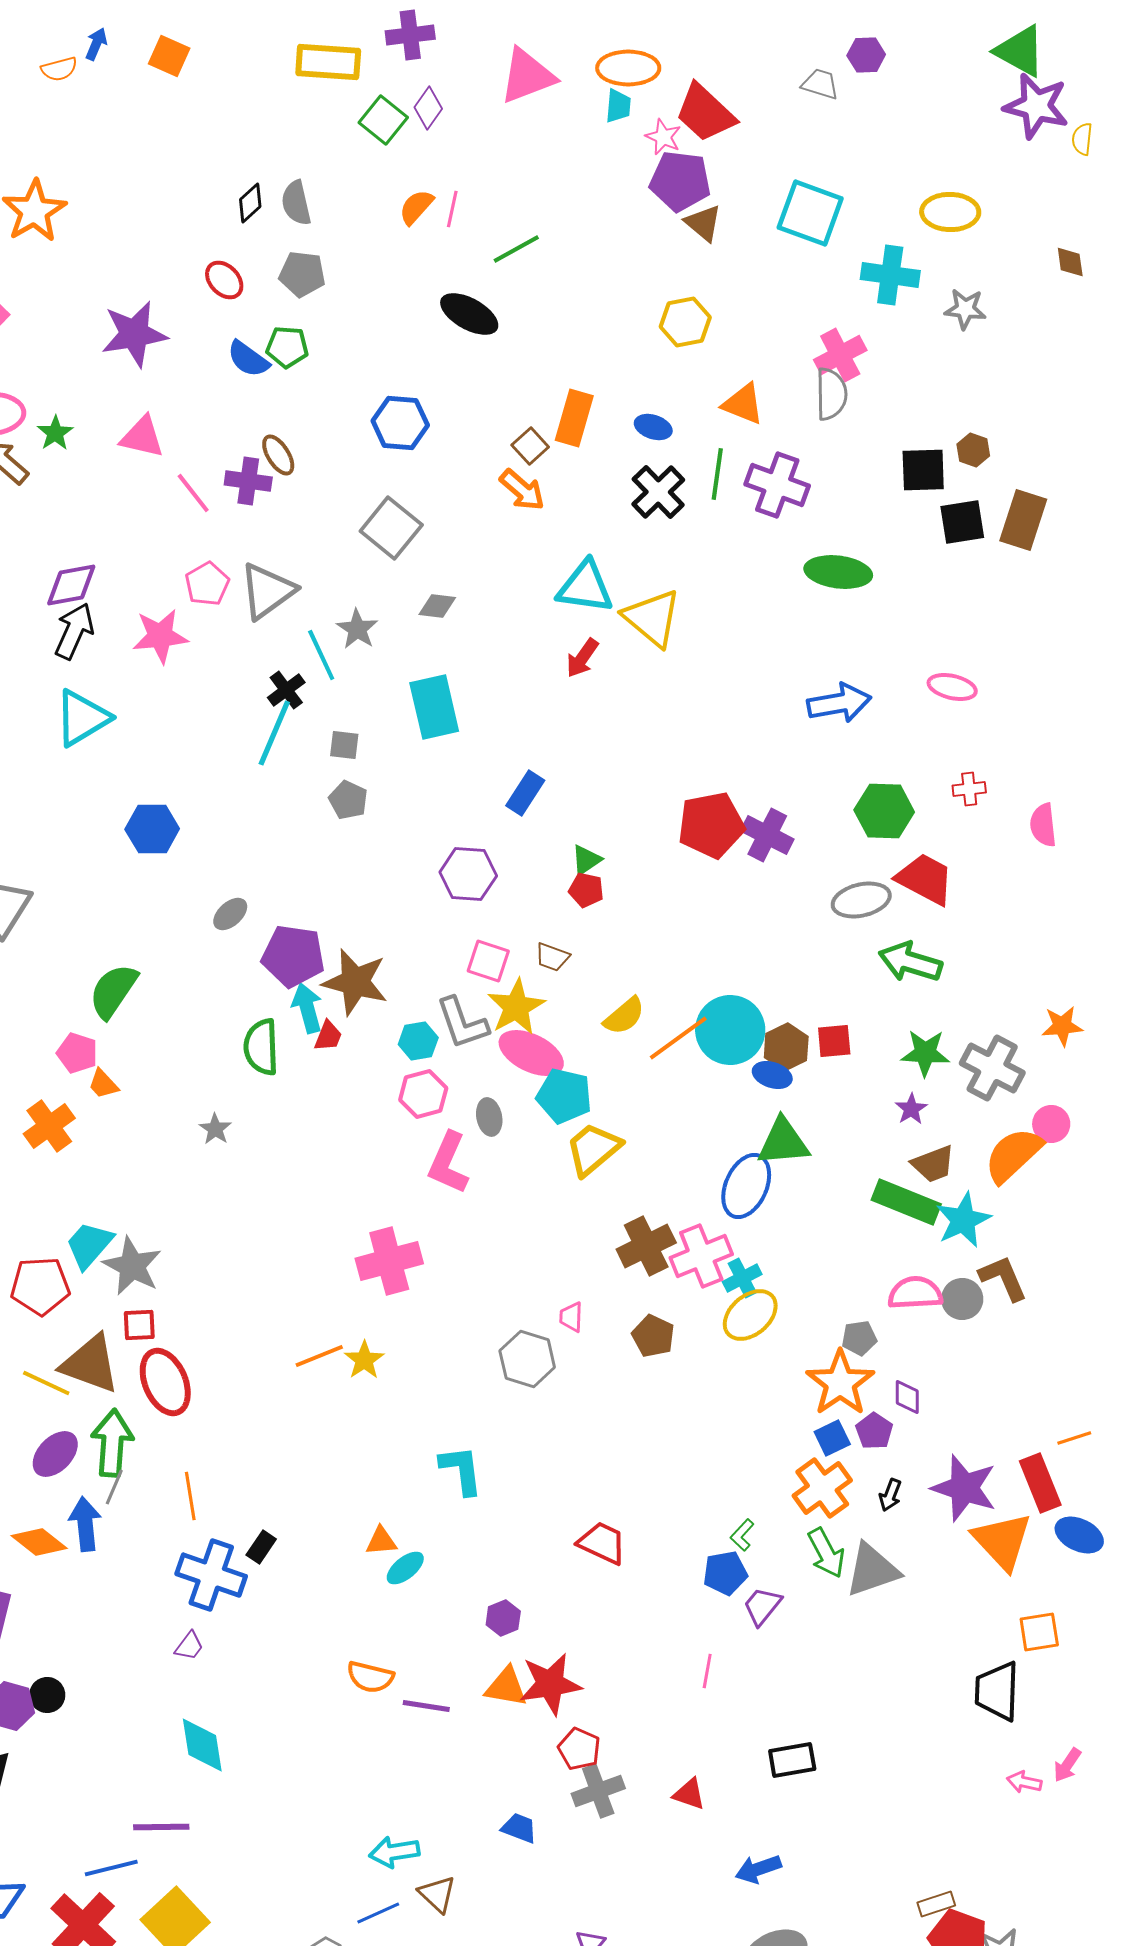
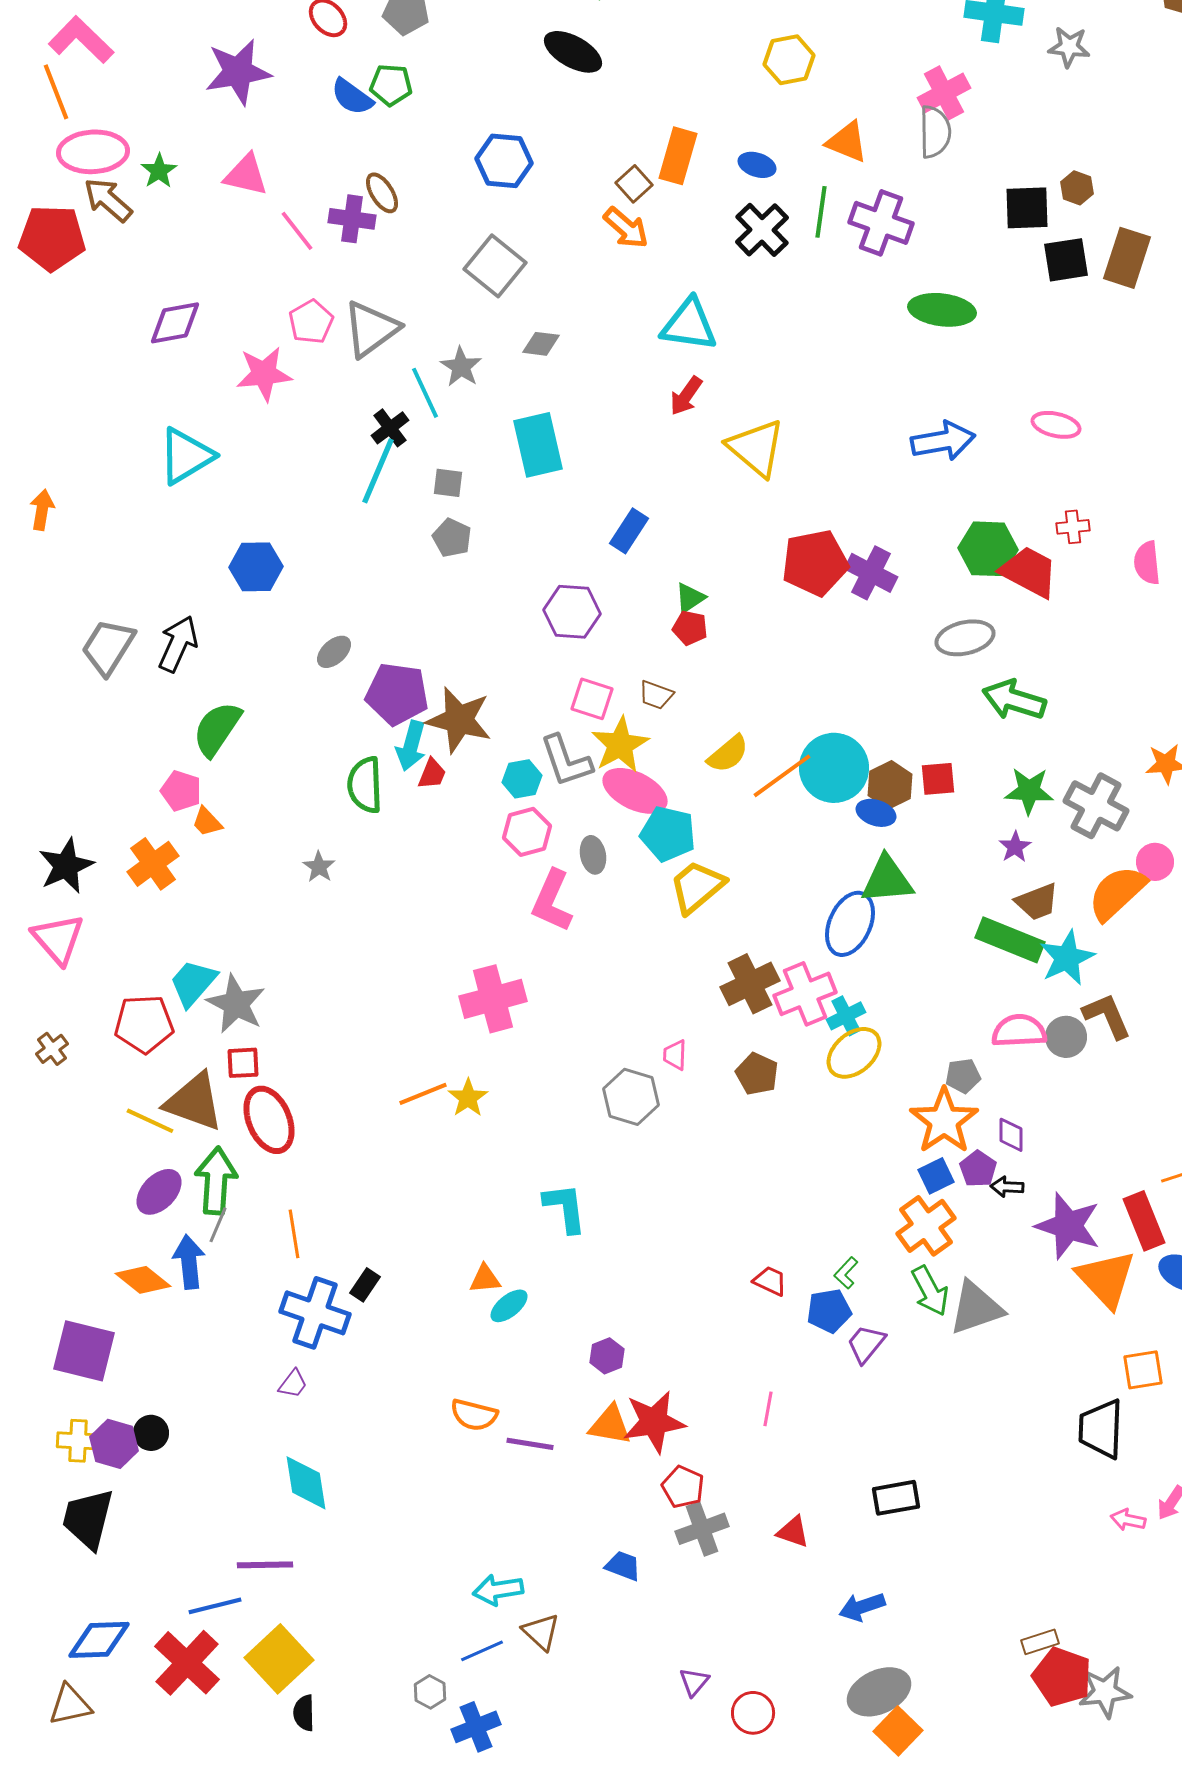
yellow triangle: (652, 618) -> (756, 448), moved
black arrow: (74, 631) -> (178, 644), moved
red trapezoid: (925, 879) -> (1029, 572), moved
cyan arrow: (307, 1008) -> (411, 746), turned -150
black arrow: (890, 1495) -> (1007, 1187), moved, turned 72
red trapezoid: (602, 1543) -> (770, 1281), moved, size x0.7
pink line: (707, 1671) -> (768, 1409), moved

